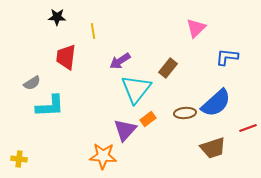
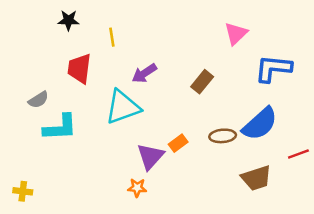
blue L-shape: (227, 57) -> (273, 68), size x1.4
cyan triangle: (136, 89) -> (123, 107), moved, turned 32
orange star: (103, 156) -> (137, 188), moved, size x0.6

